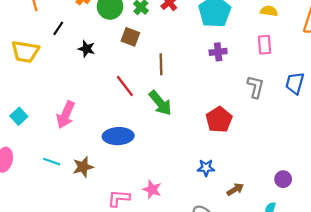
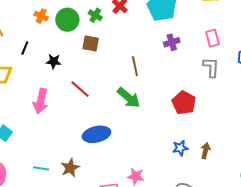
pink rectangle: (264, 45) -> (213, 38), moved
brown line: (161, 64) -> (135, 66), moved
red line: (125, 86) -> (80, 89), moved
pink arrow: (66, 115) -> (41, 101), moved
brown arrow: (235, 189) -> (205, 151), moved, turned -35

